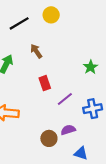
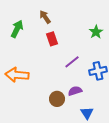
red rectangle: (45, 83) -> (52, 39), moved
blue triangle: (81, 153) -> (87, 113), turned 40

